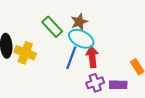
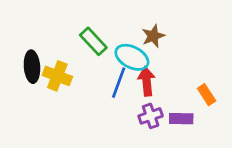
brown star: (79, 22) -> (153, 36), moved

